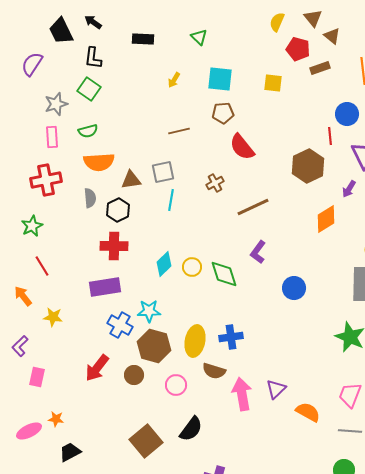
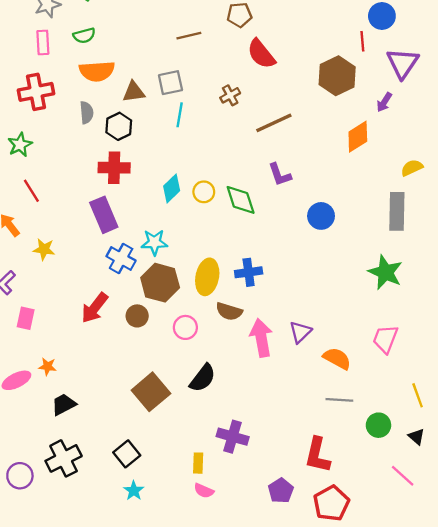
purple L-shape: (258, 252) -> (280, 175), turned -55
purple rectangle: (105, 287) -> (104, 215), turned 76
gray line: (350, 431) -> (339, 400), moved

